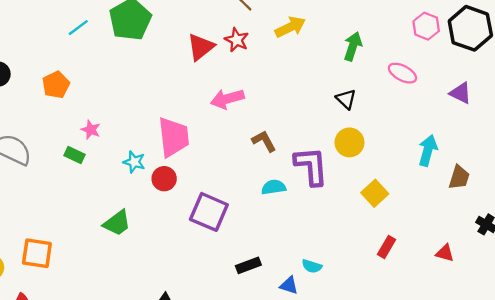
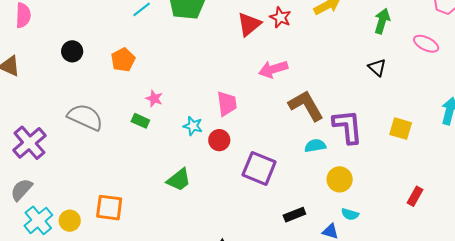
pink trapezoid: (174, 137) -> (227, 104), size x0.7
brown L-shape: (264, 141) -> (306, 106), size x1.6
yellow circle: (349, 142) -> (340, 179), moved
yellow square: (375, 193) -> (401, 129), moved, turned -30

